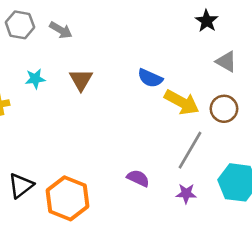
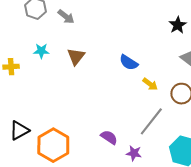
yellow arrow: (182, 102) -> (150, 84), size x0.6
purple star: (186, 194) -> (134, 153), moved

